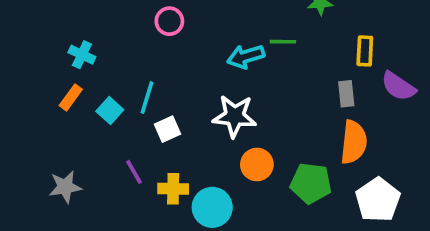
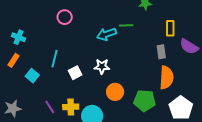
cyan square: (110, 111) -> (32, 76), moved
white star: (235, 116) -> (102, 66), size x0.7
white square: (168, 129) -> (75, 73), moved
purple line: (134, 172) -> (50, 107), moved

